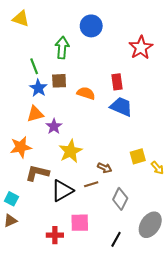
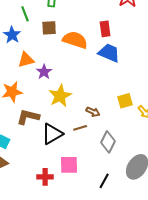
blue star: (38, 88) -> (12, 35), moved
orange semicircle: (86, 93) -> (75, 40), size x1.4

